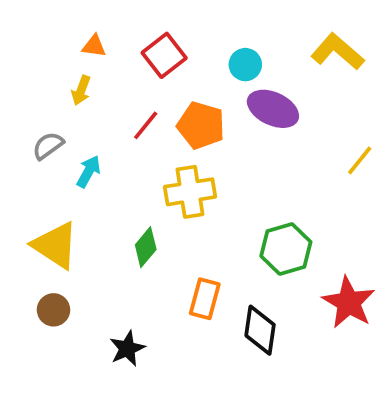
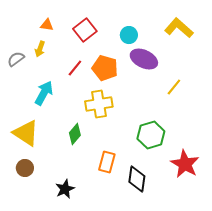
gray semicircle: (48, 146) -> (16, 59), moved
yellow line: (360, 160) -> (174, 87), moved
cyan arrow: (89, 172) -> (44, 93), size x1.4

